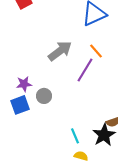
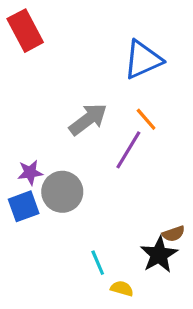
gray circle: (44, 96) -> (62, 192), size x1.6
cyan line: (75, 136) -> (98, 263), moved

